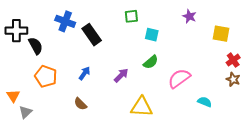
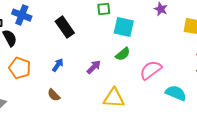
blue cross: (65, 21) -> (22, 15), moved
cyan square: (152, 35) -> (124, 27), size x1.5
cyan semicircle: (205, 102) -> (176, 93), size x1.5

